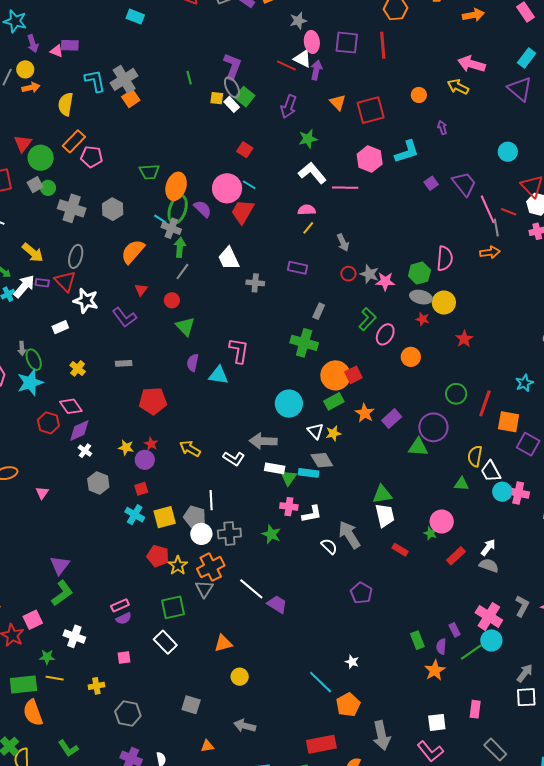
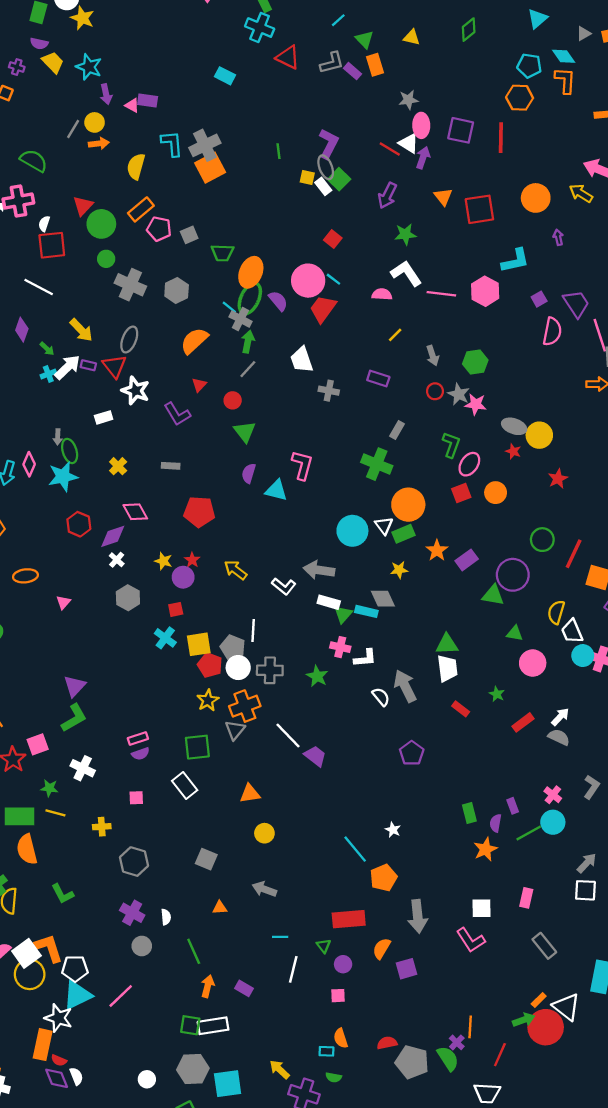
orange circle: (419, 95) -> (536, 198), size x1.6
orange square: (131, 98) -> (210, 168), size x1.5
pink hexagon: (370, 159) -> (485, 291), moved
gray square: (35, 185) -> (189, 235), moved
pink semicircle: (307, 210) -> (382, 294), moved
pink semicircle: (445, 259) -> (552, 332), moved
green hexagon: (419, 273) -> (475, 362), moved
green L-shape: (368, 319) -> (451, 445), turned -30
red square: (353, 375) -> (461, 493), moved
pink diamond: (71, 406) -> (135, 512), moved
white triangle: (315, 431) -> (384, 526), moved
green triangle: (461, 484) -> (515, 633), moved
pink circle: (442, 522) -> (533, 663), moved
red pentagon: (158, 556) -> (210, 665), moved
pink cross: (489, 616) -> (553, 795), size x0.6

